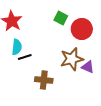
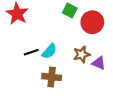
cyan semicircle: (17, 47) -> (49, 51), moved, turned 35
brown star: (72, 59) -> (82, 54), size x0.7

